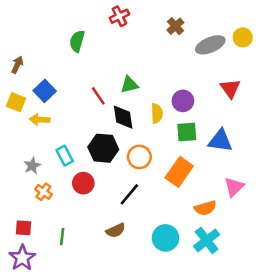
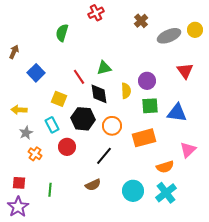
yellow square: (16, 102) -> (59, 99), moved
yellow arrow: (40, 120) -> (19, 110), moved
orange rectangle: (179, 172) -> (144, 138), turned 40

